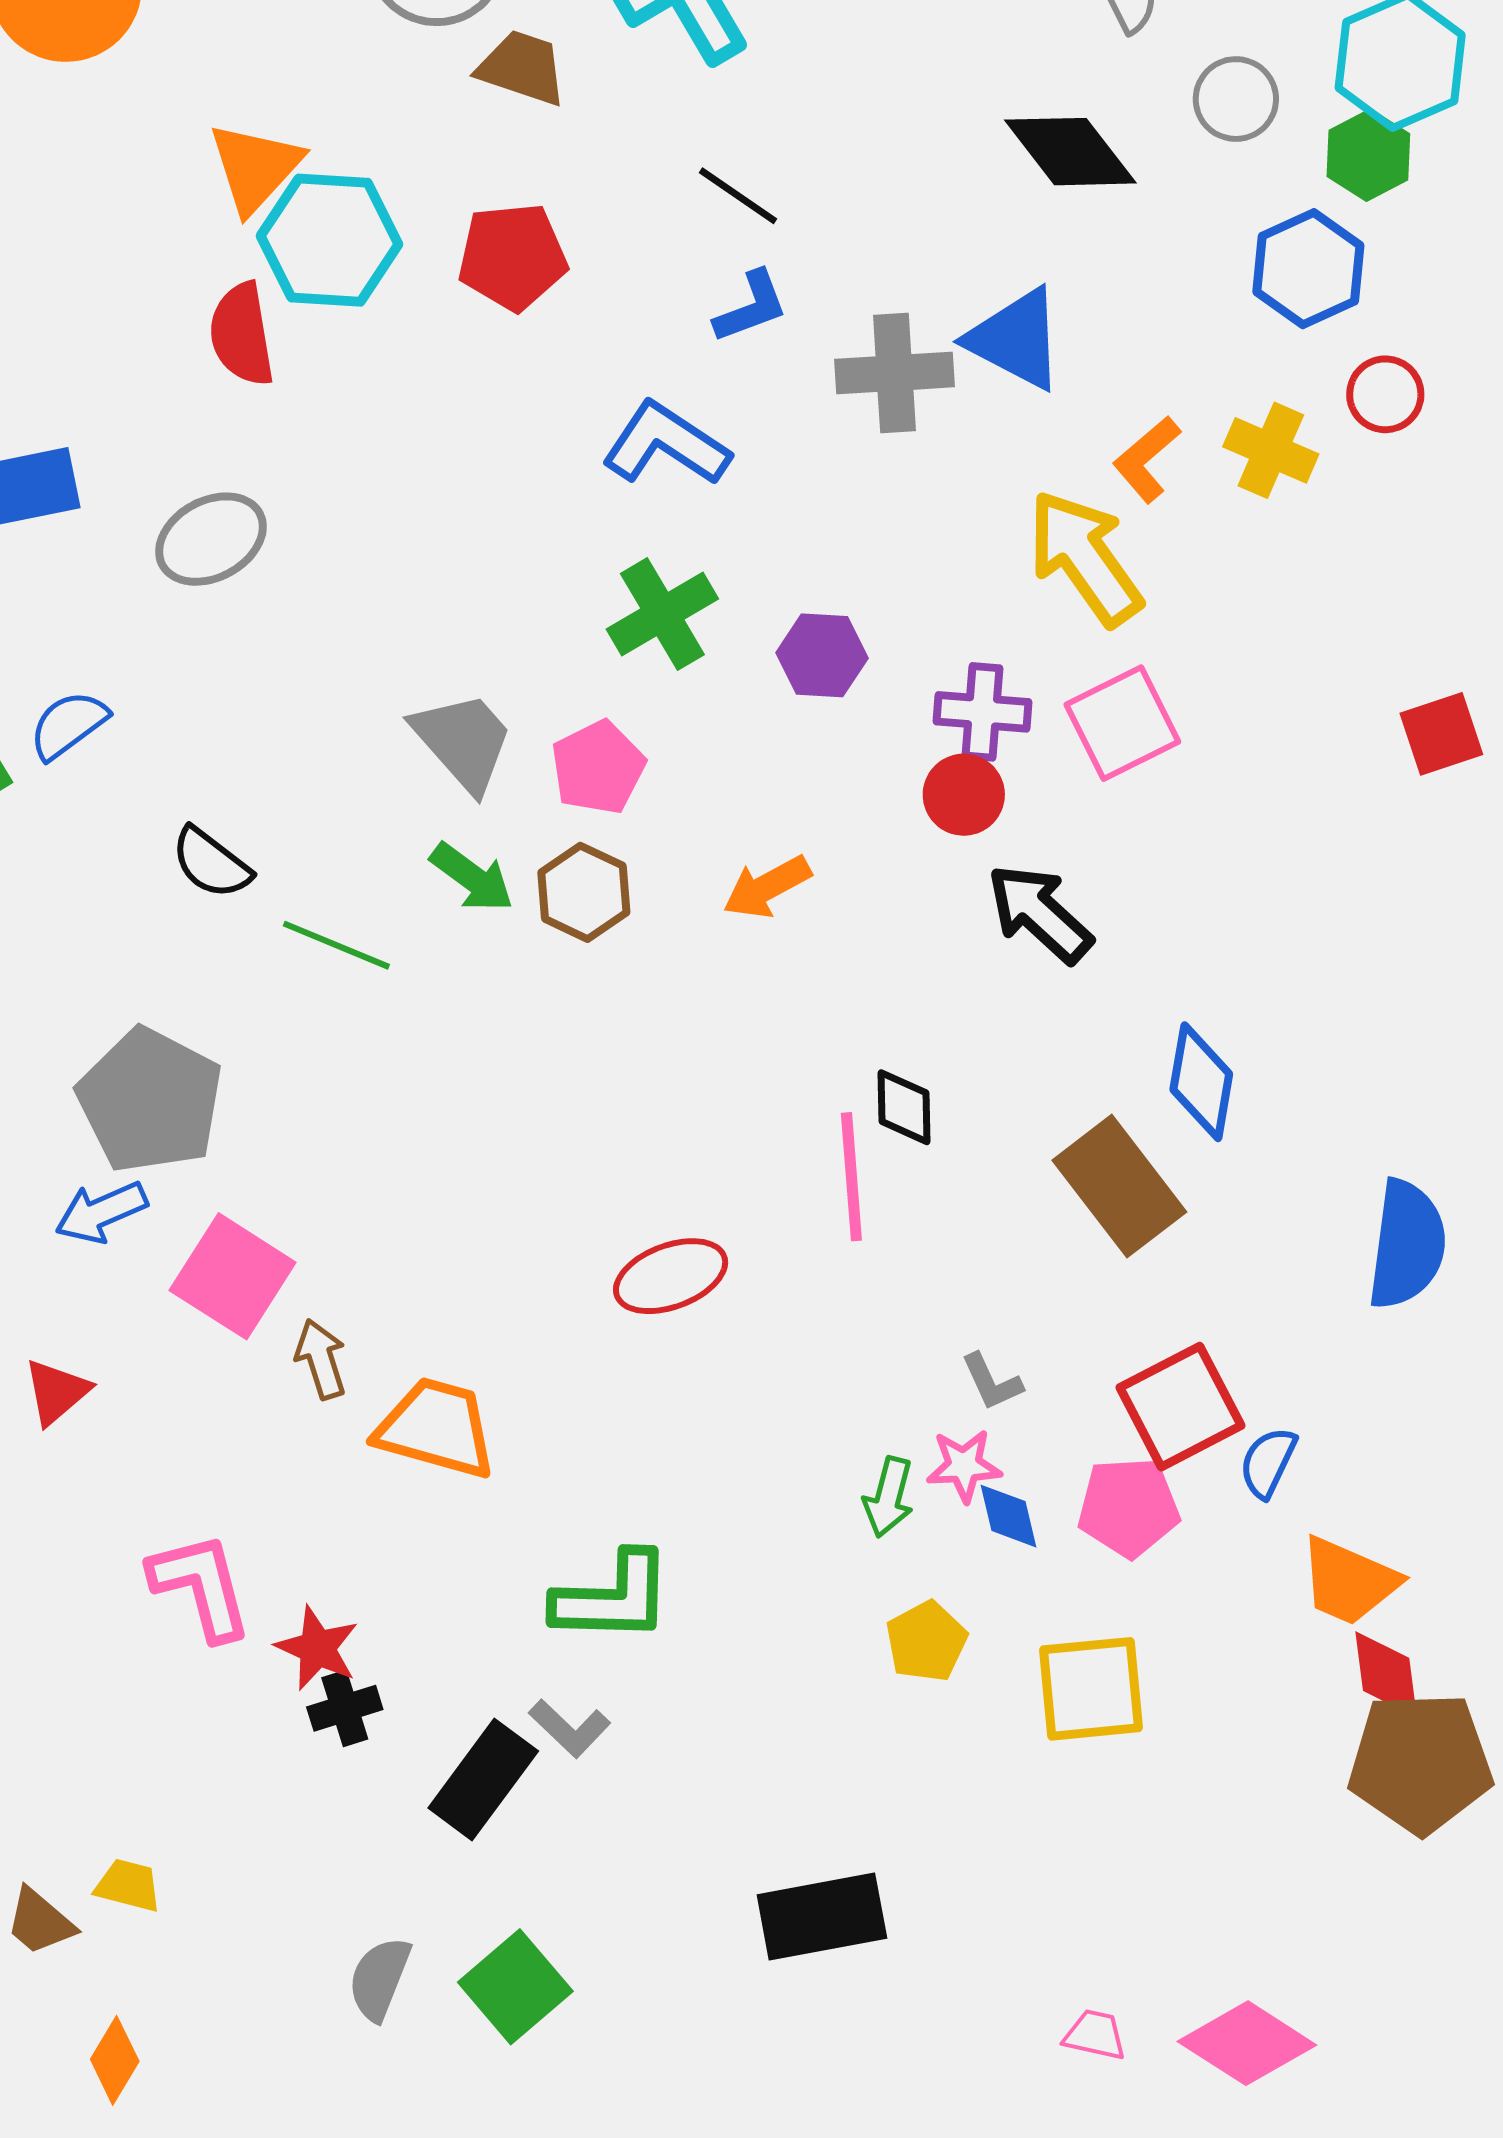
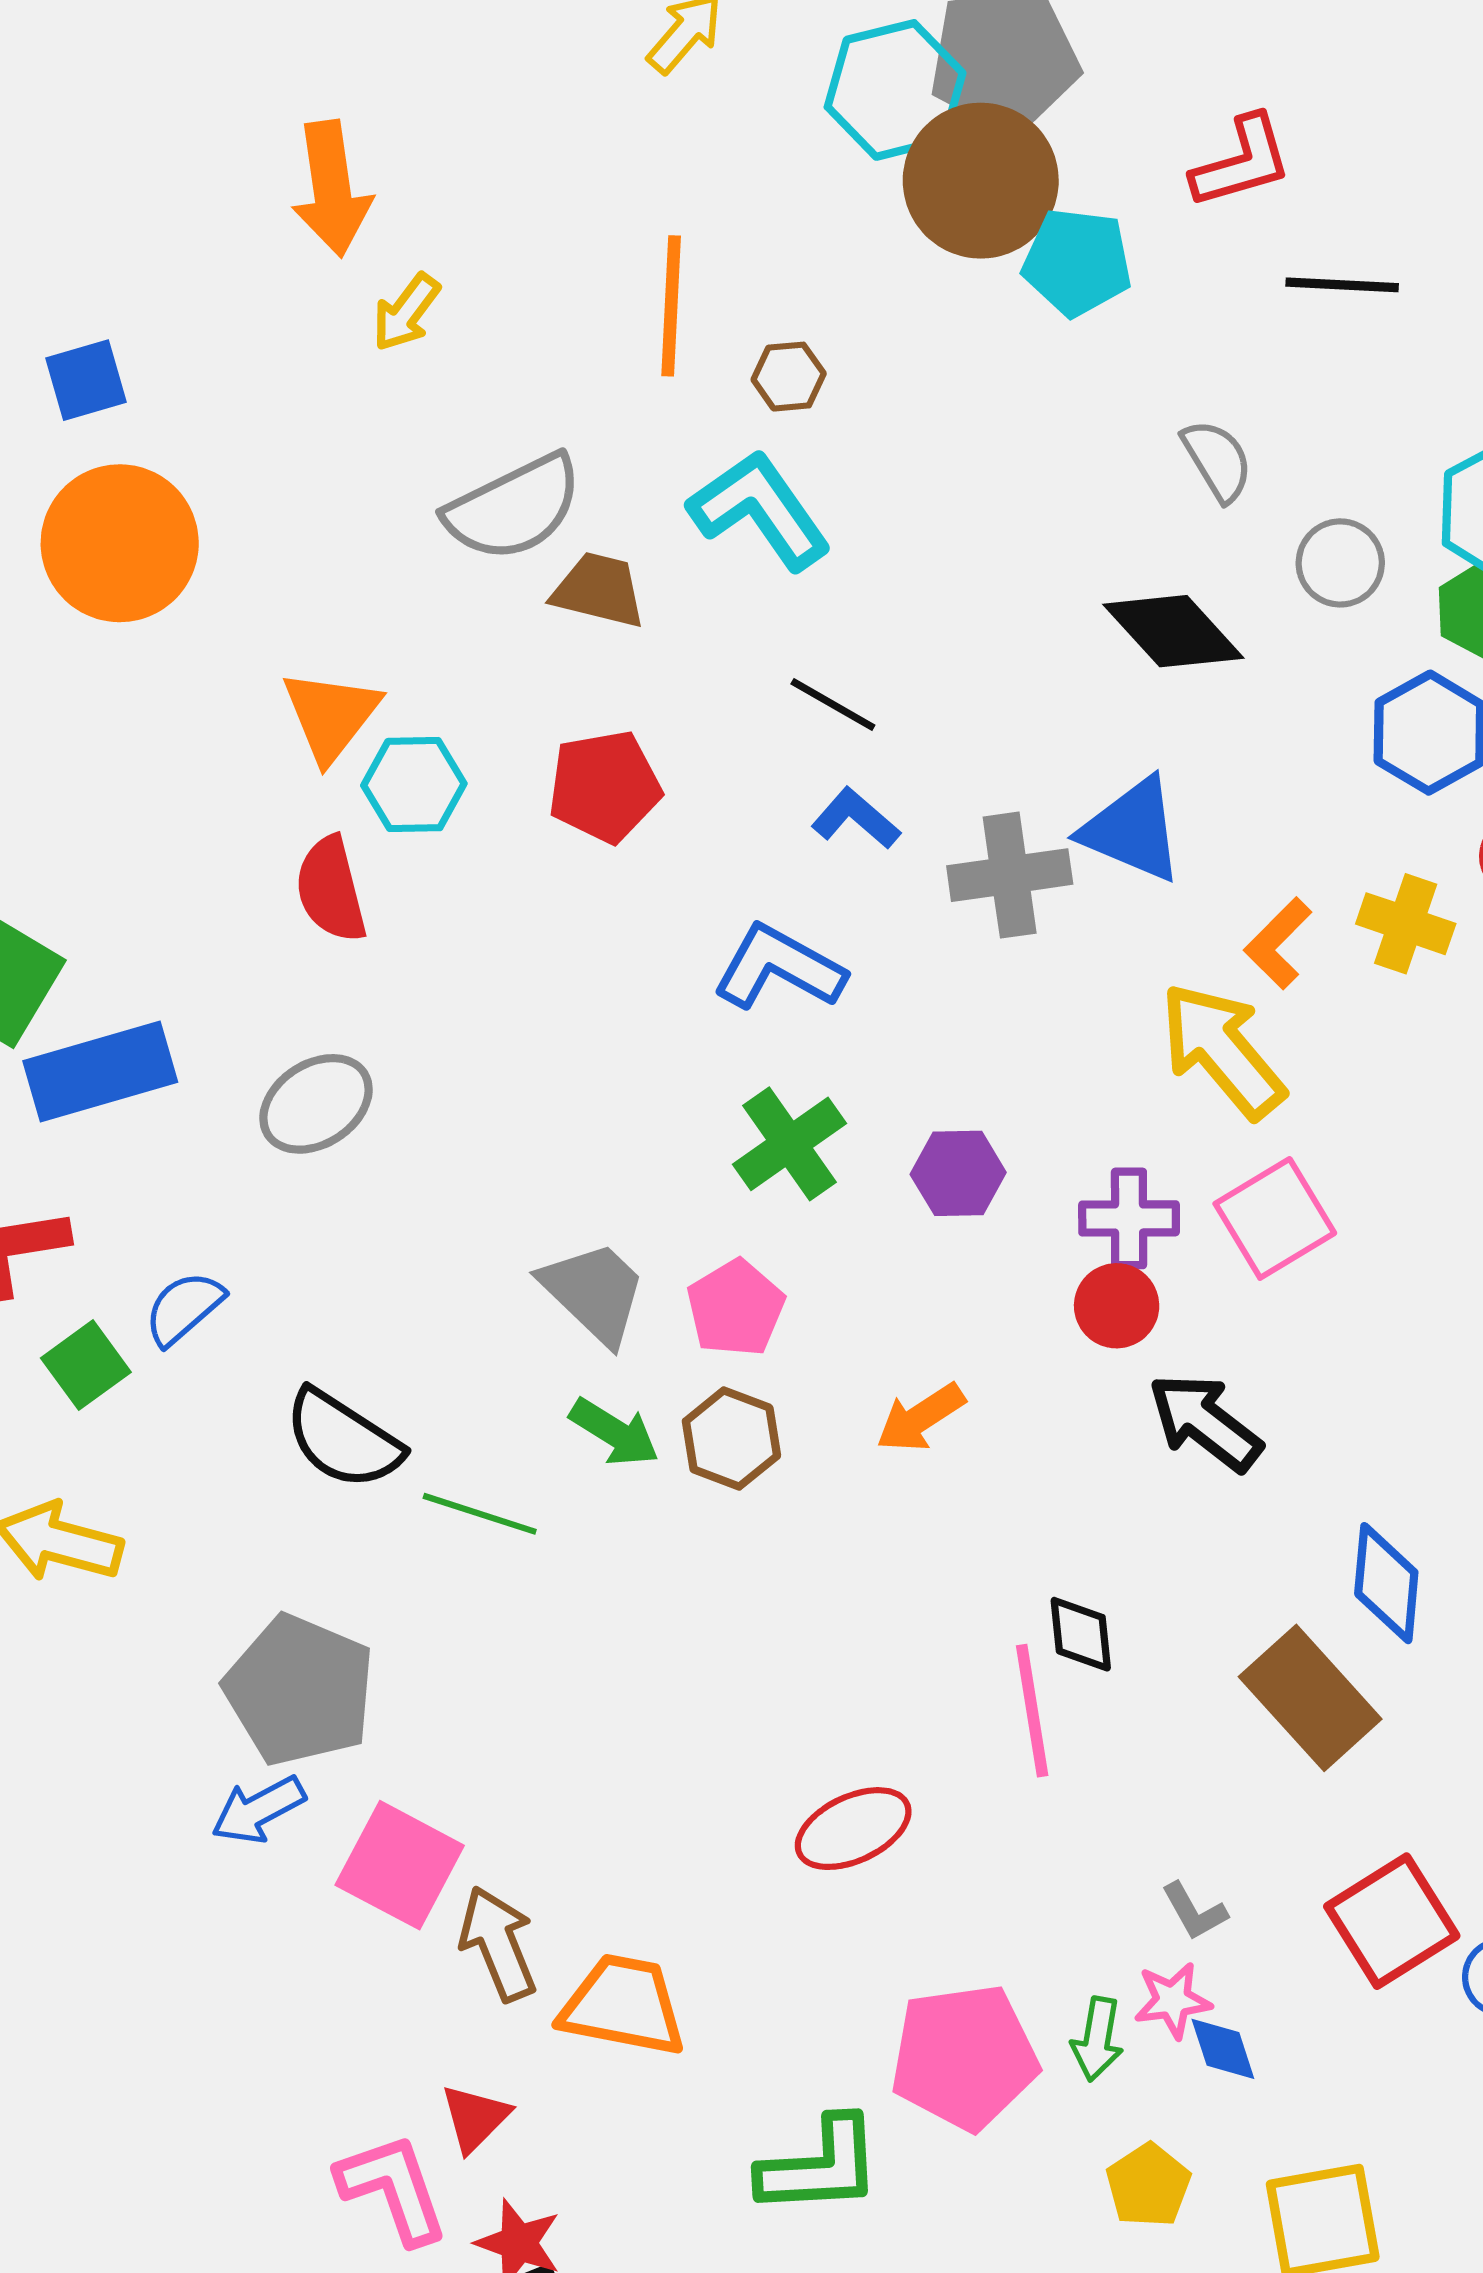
cyan hexagon: (330, 240) -> (414, 785), size x0.7
blue L-shape: (751, 307) -> (856, 818), turned -114
black semicircle: (211, 863) -> (343, 1439), size x1.4
brown arrow: (321, 1359) -> (498, 1944), size x1.4
red triangle: (57, 1392) -> (475, 2118), moved
pink pentagon: (1129, 1507) -> (964, 2057), moved, size x1.4

